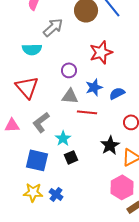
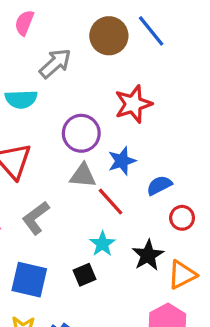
purple circle: (69, 70) -> (81, 133), size x1.5
blue semicircle: (117, 93) -> (159, 185), moved
red line: (87, 112) -> (111, 202), turned 42
cyan star: (63, 138) -> (102, 244), moved

